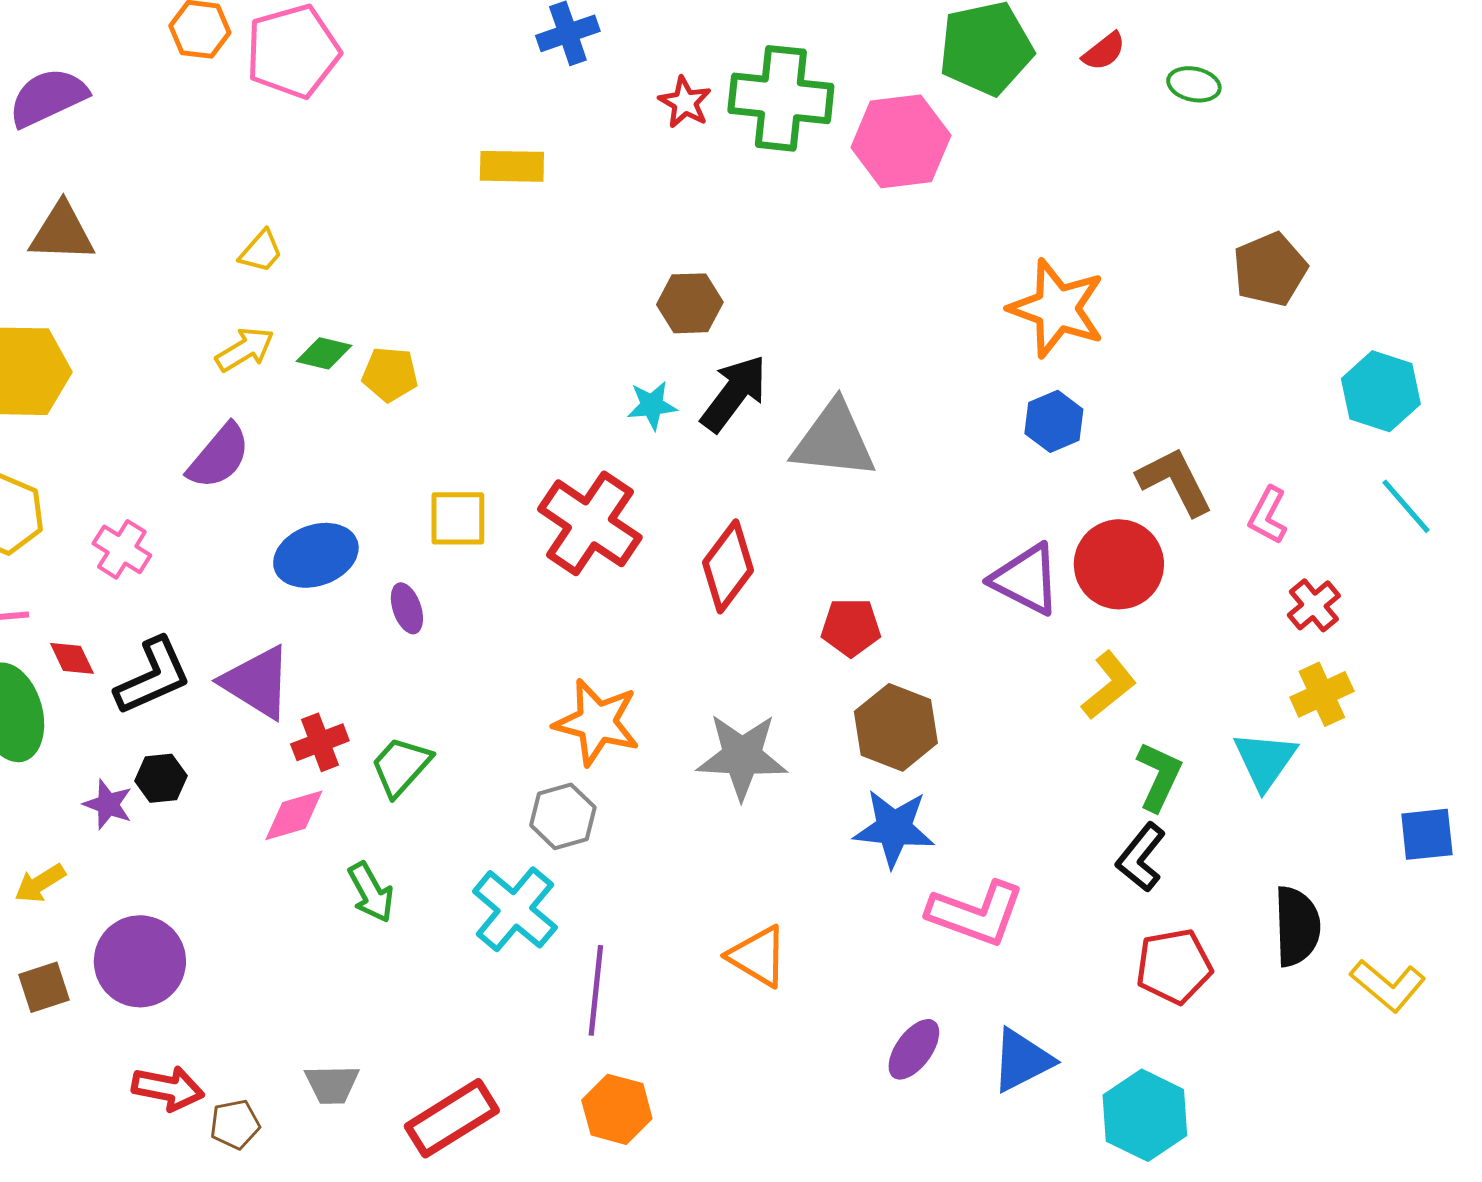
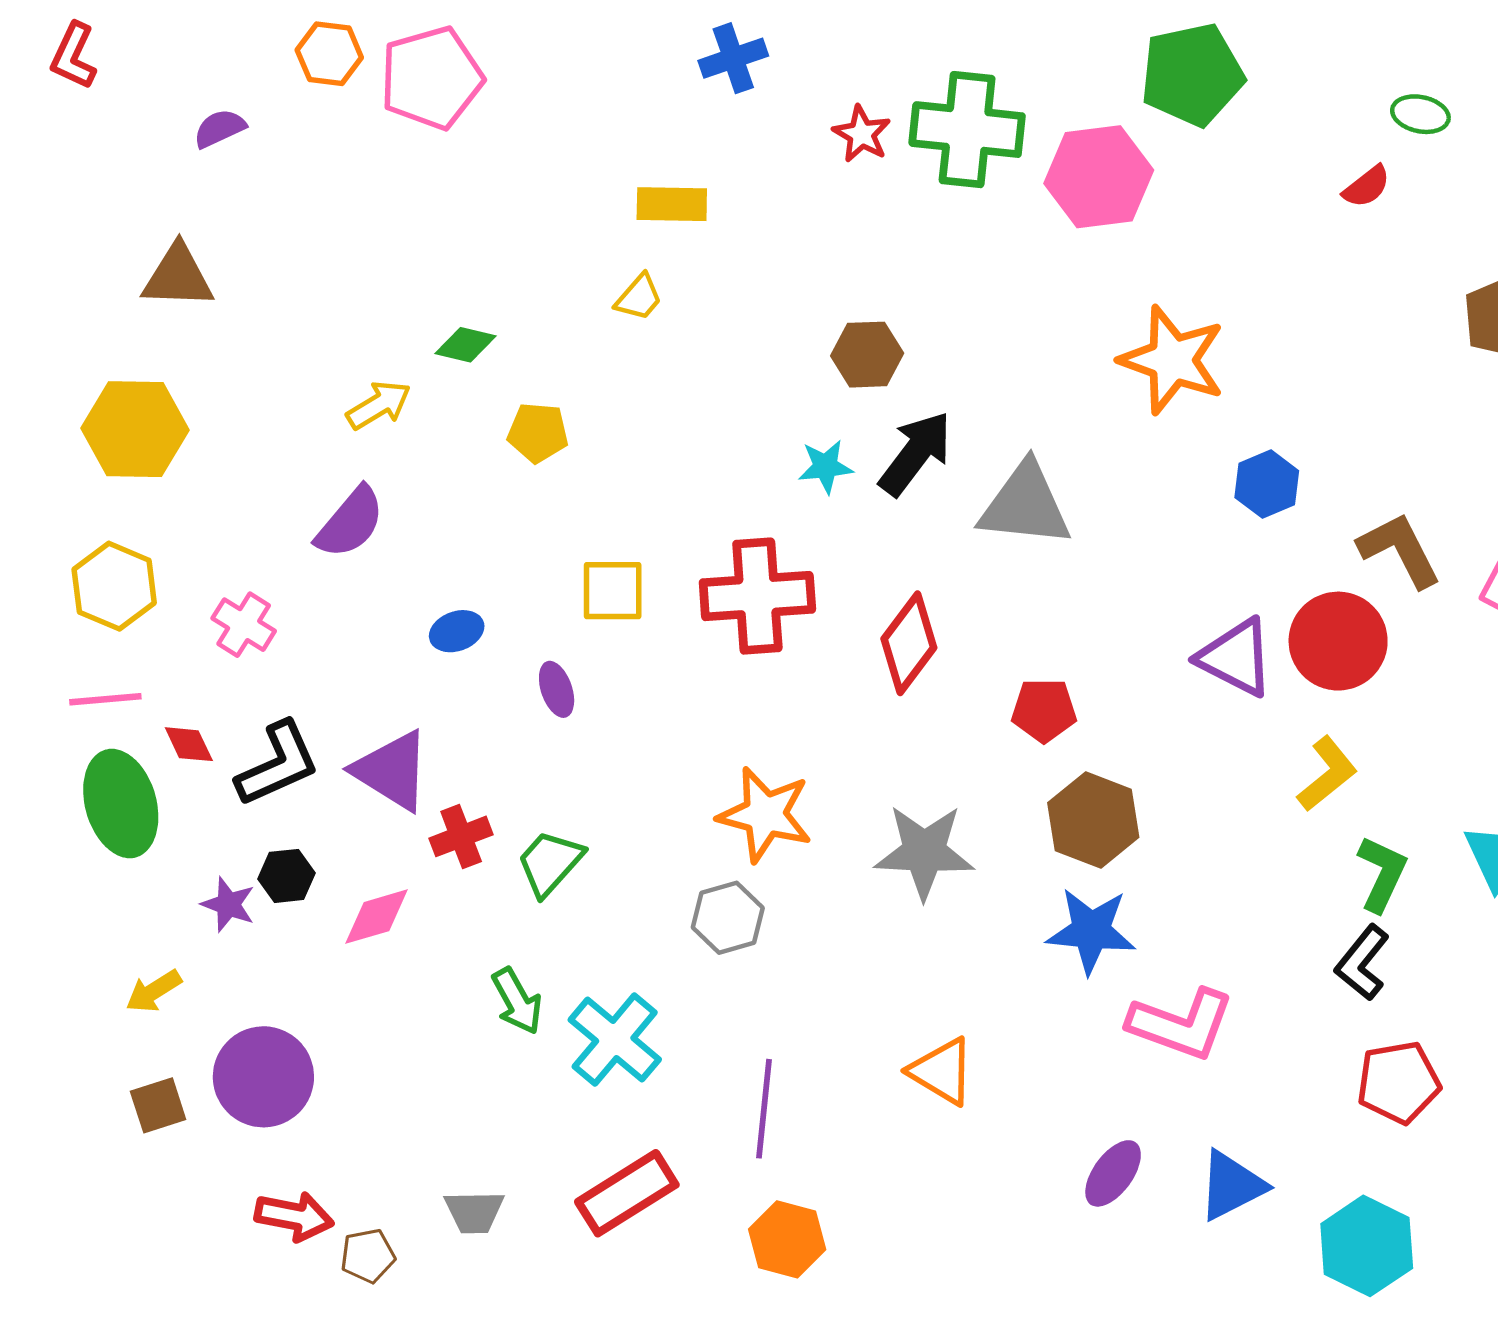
red semicircle: (1104, 51) -> (1367, 187), moved
purple semicircle: (48, 97) -> (220, 128), moved, size x0.6
yellow trapezoid: (261, 251) -> (639, 297), moved
orange star: (1057, 308) -> (1172, 360), moved
green diamond: (324, 353) -> (465, 345), moved
red cross: (590, 523) -> (757, 596), turned -38
blue ellipse: (316, 555) -> (457, 631), size x0.6
pink diamond: (294, 815) -> (377, 917), moved
cyan cross: (515, 909) -> (615, 1040), moved
red rectangle: (452, 1118) -> (627, 1193), moved

